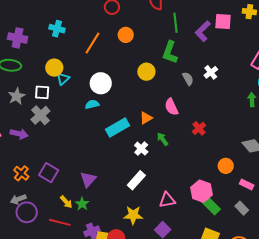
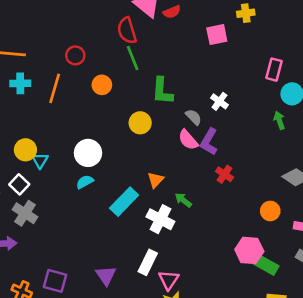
green line: (176, 23) -> (133, 58), moved
cyan cross: (57, 29) -> (20, 83), moved
purple L-shape: (203, 31) -> (209, 142), moved
orange line: (93, 43) -> (55, 88), moved
white square: (42, 92) -> (19, 184), turned -35
pink semicircle: (171, 107) -> (188, 140), moved
white cross: (141, 149) -> (160, 219), size x1.5
white rectangle: (136, 180) -> (148, 262), moved
pink triangle: (167, 200) -> (169, 280), moved, turned -30

